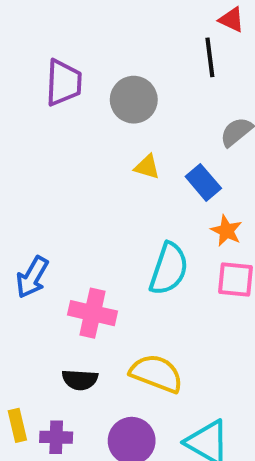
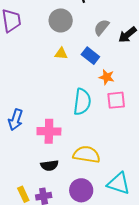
gray circle: (134, 100) -> (61, 20), moved

